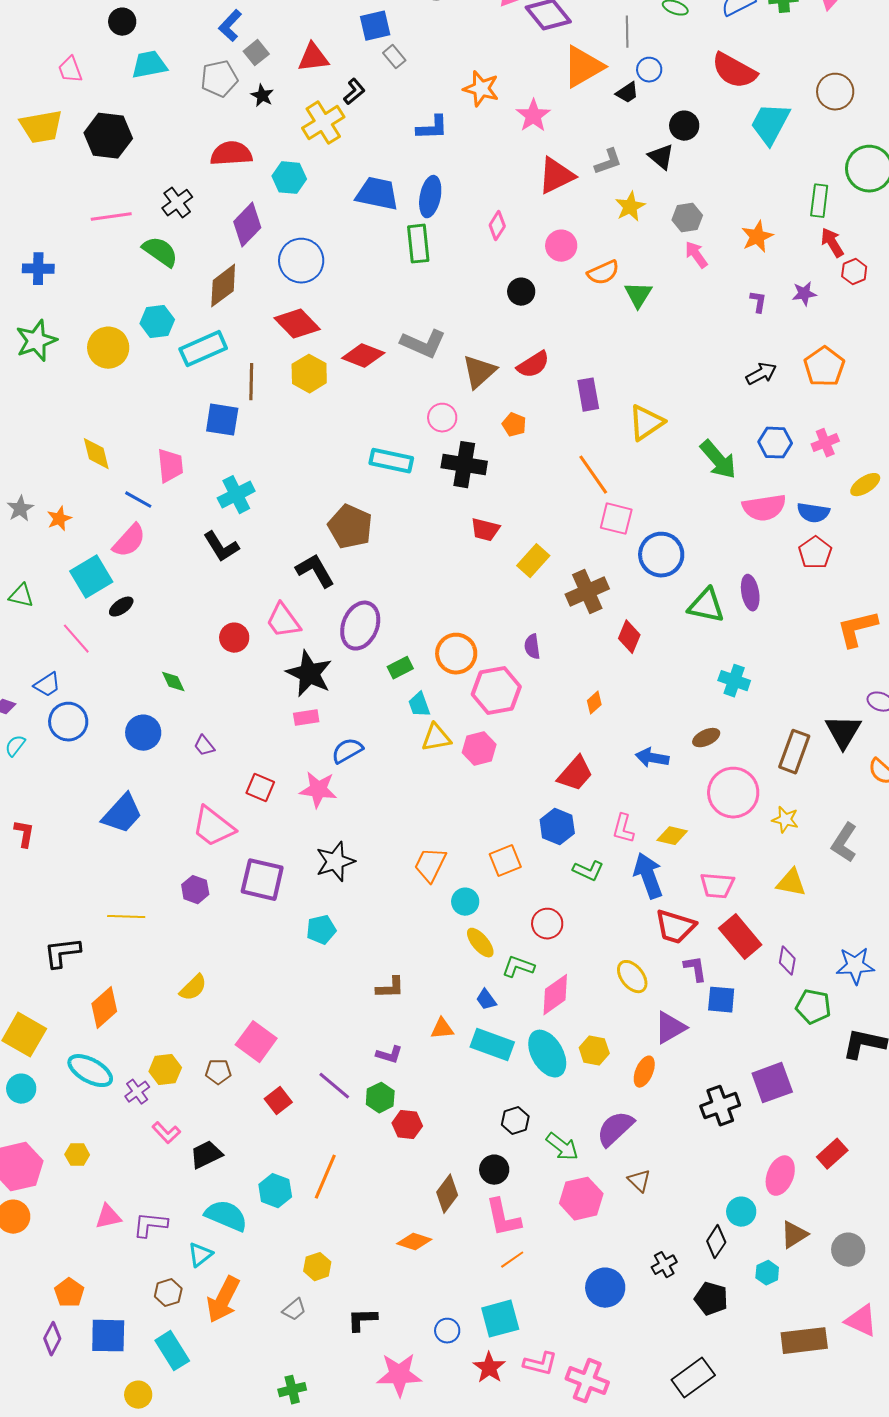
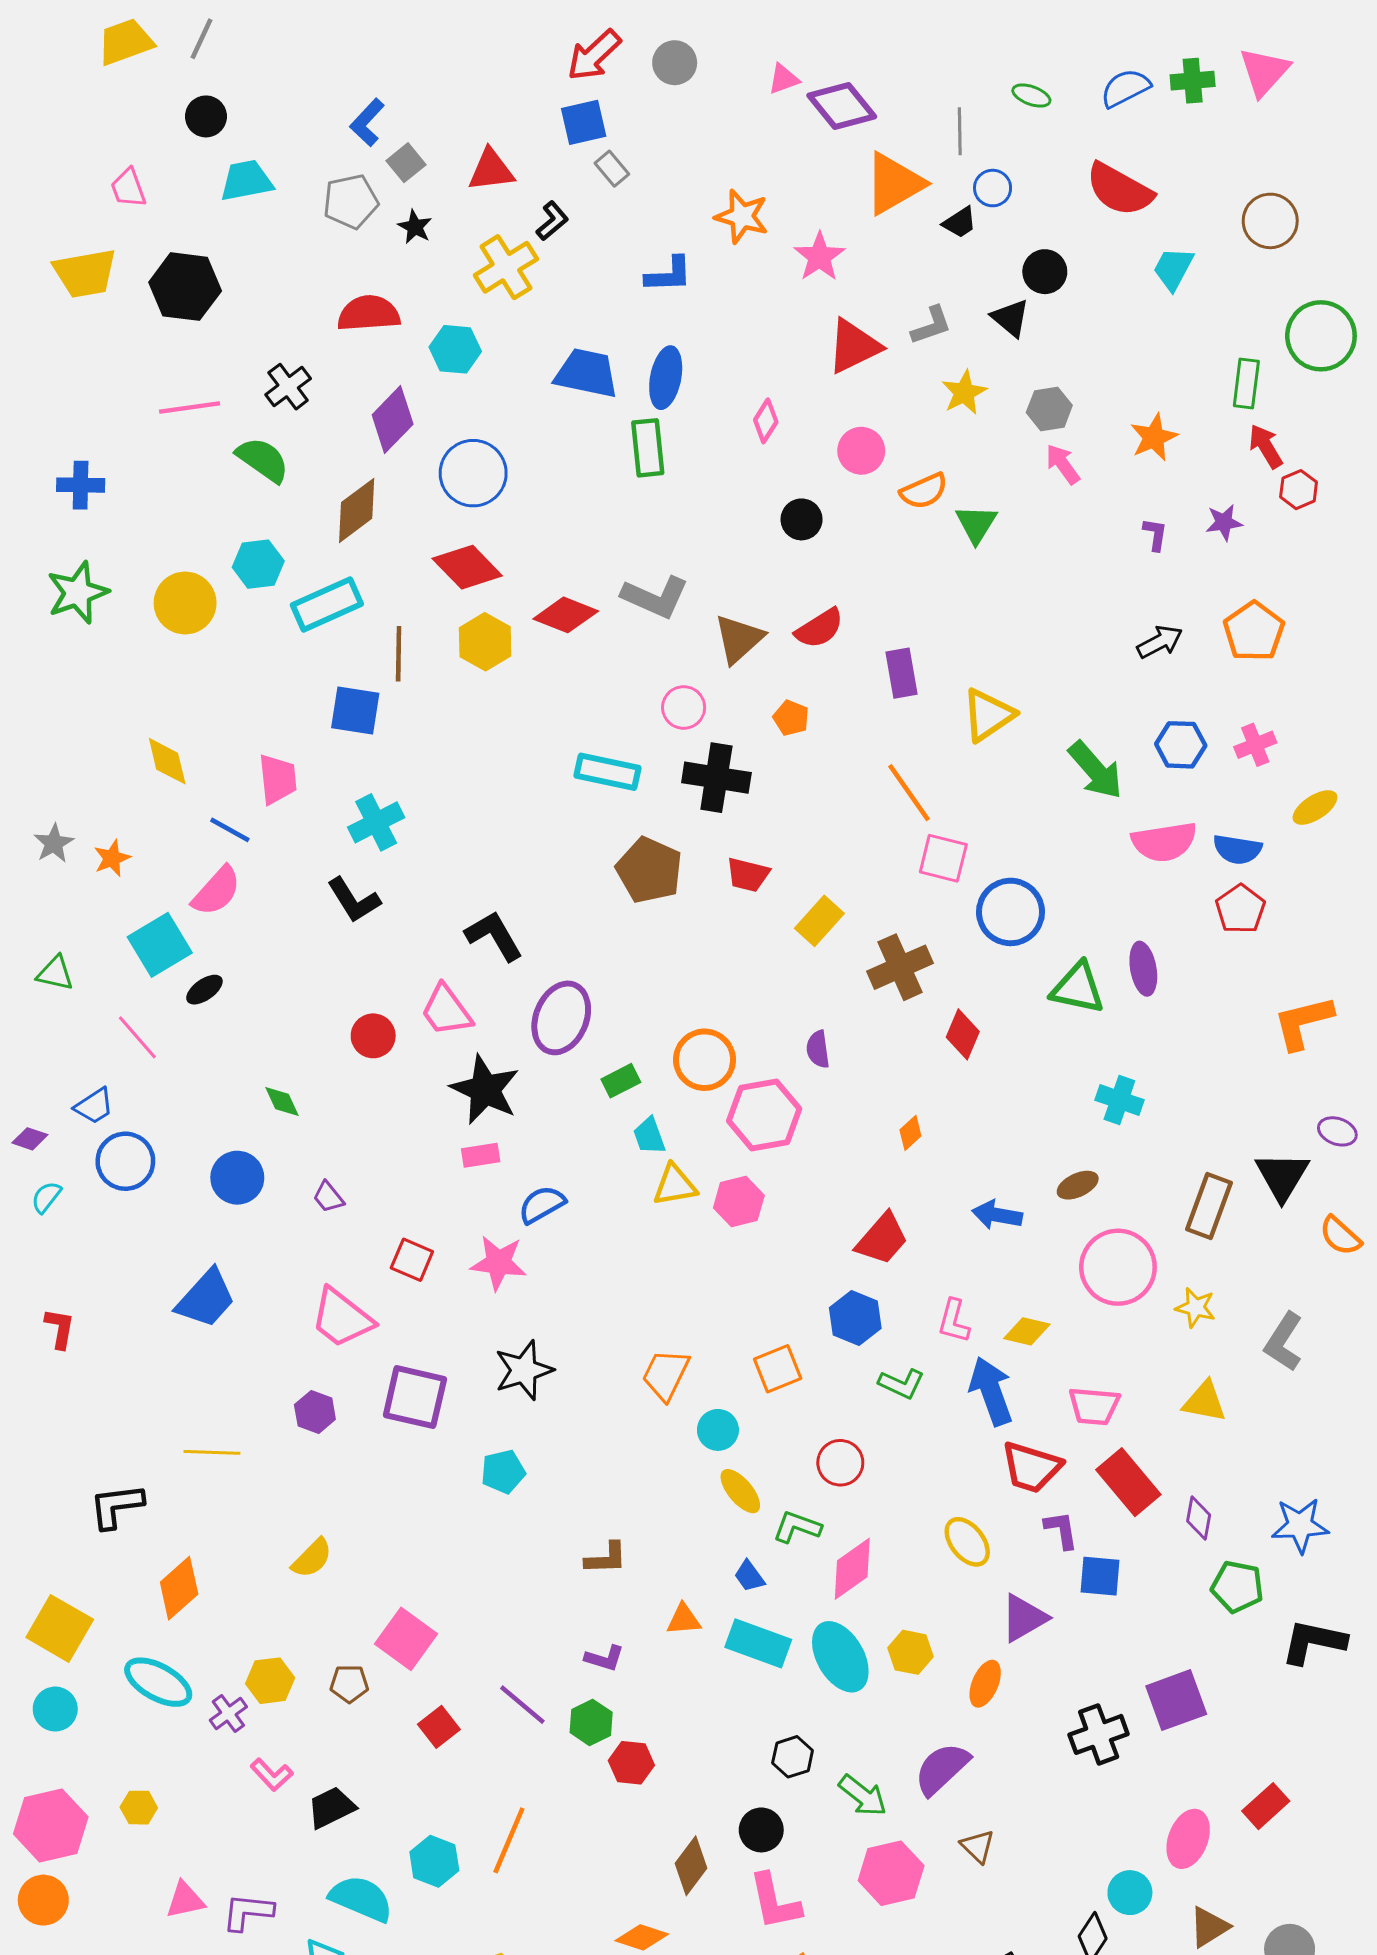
cyan trapezoid: (770, 124) -> (1173, 269), size x0.7
brown pentagon: (350, 527) -> (649, 870), moved

